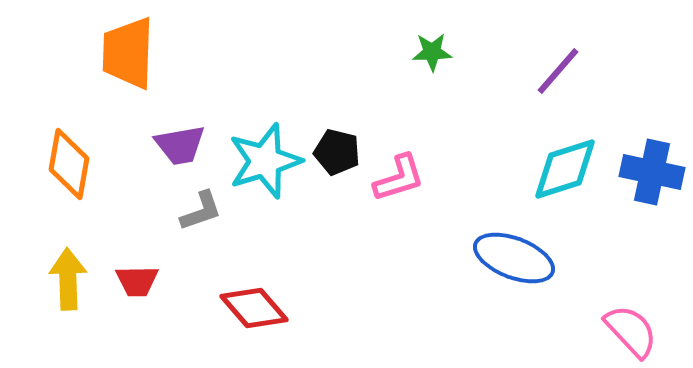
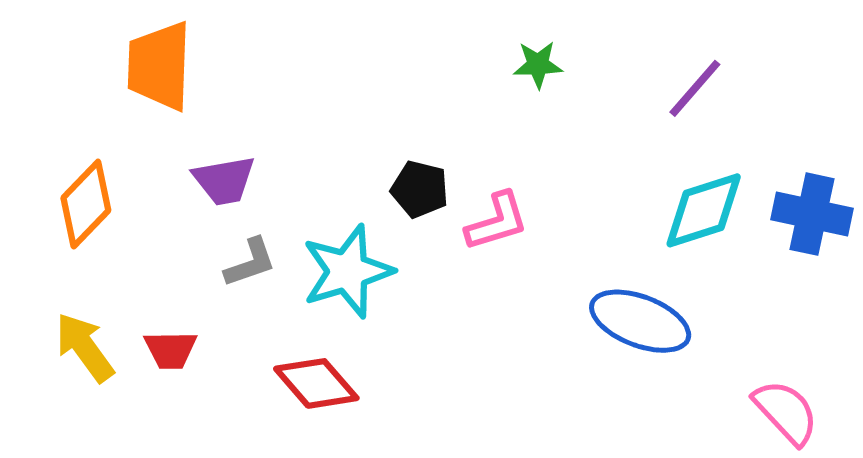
cyan star: (265, 161) -> (347, 271), moved
orange diamond: (69, 164) -> (86, 204), turned 34
yellow arrow: (68, 279) -> (85, 347), turned -34

